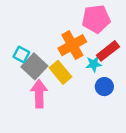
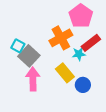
pink pentagon: (96, 19) -> (81, 16), turned -30
yellow rectangle: (60, 72) -> (65, 73), moved
blue circle: (104, 87) -> (83, 85), moved

